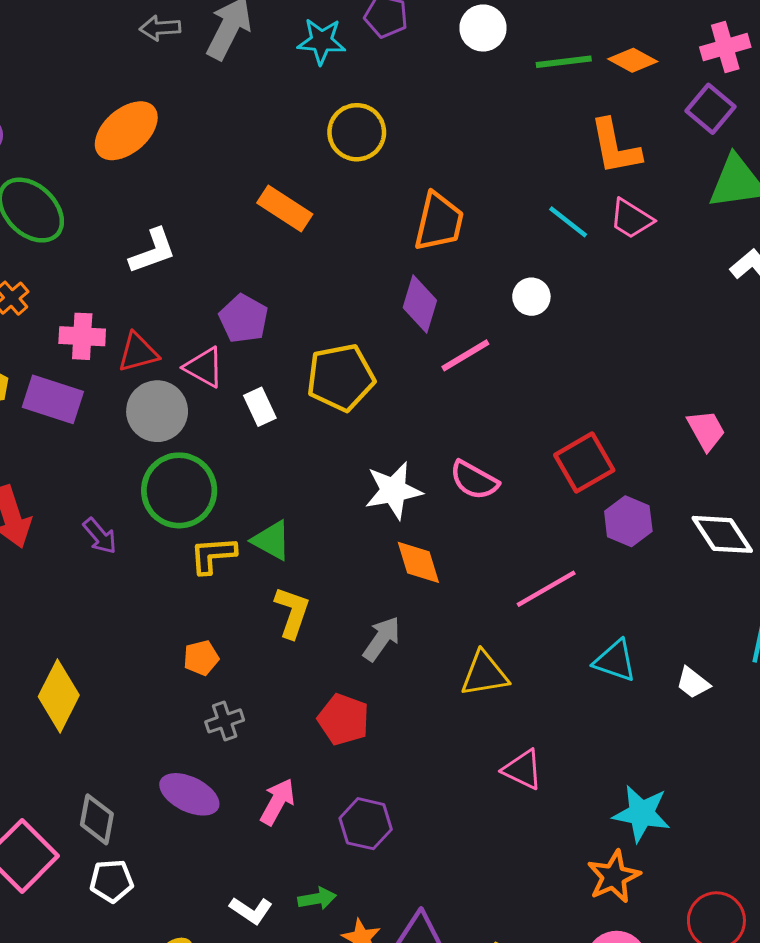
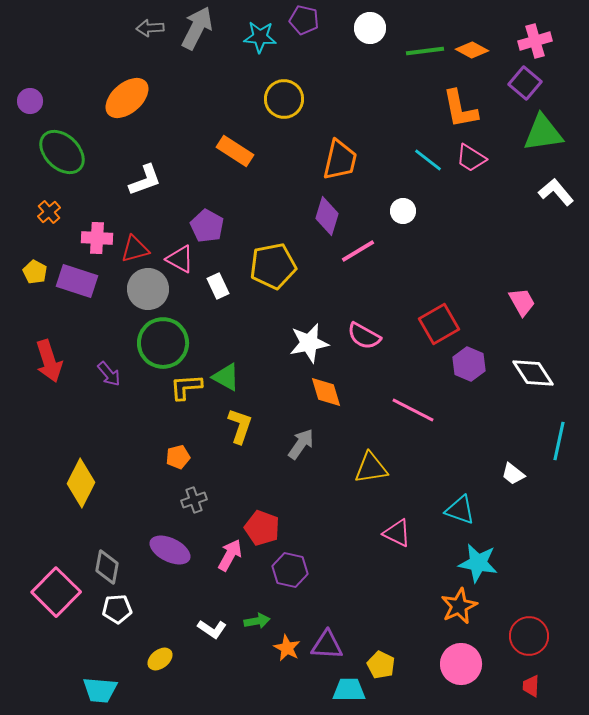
pink line: (546, 589) -> (413, 410), turned 57
cyan triangle: (615, 661) -> (460, 510), moved
red pentagon: (344, 719) -> (262, 528), moved

